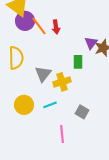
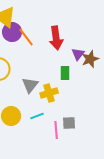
red arrow: (56, 27) -> (56, 38), moved, size x1.6
gray square: (82, 112) -> (69, 123), turned -32
pink line: (62, 134) -> (56, 130), moved

